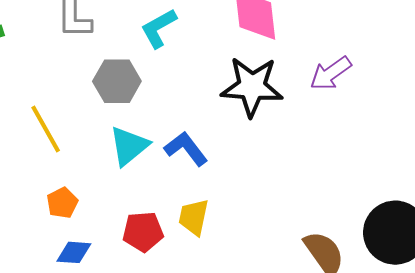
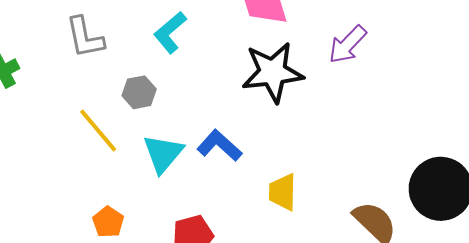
gray hexagon: (117, 81) -> (139, 92), size x0.7
yellow line: (46, 129) -> (98, 130), moved
yellow trapezoid: (194, 217) -> (283, 192), moved

